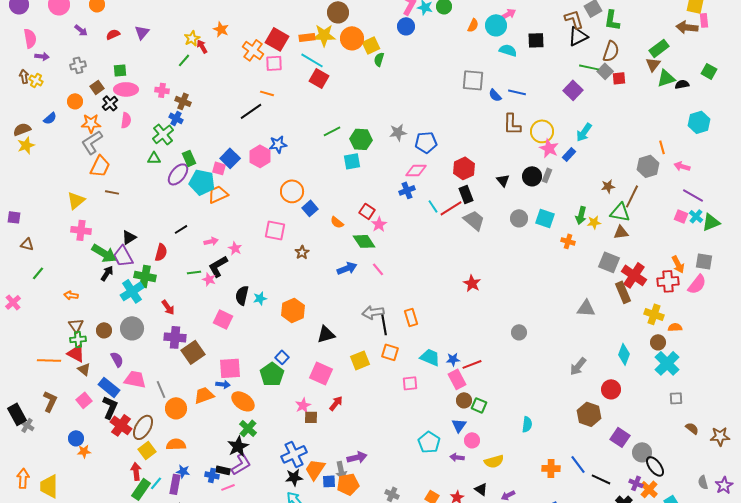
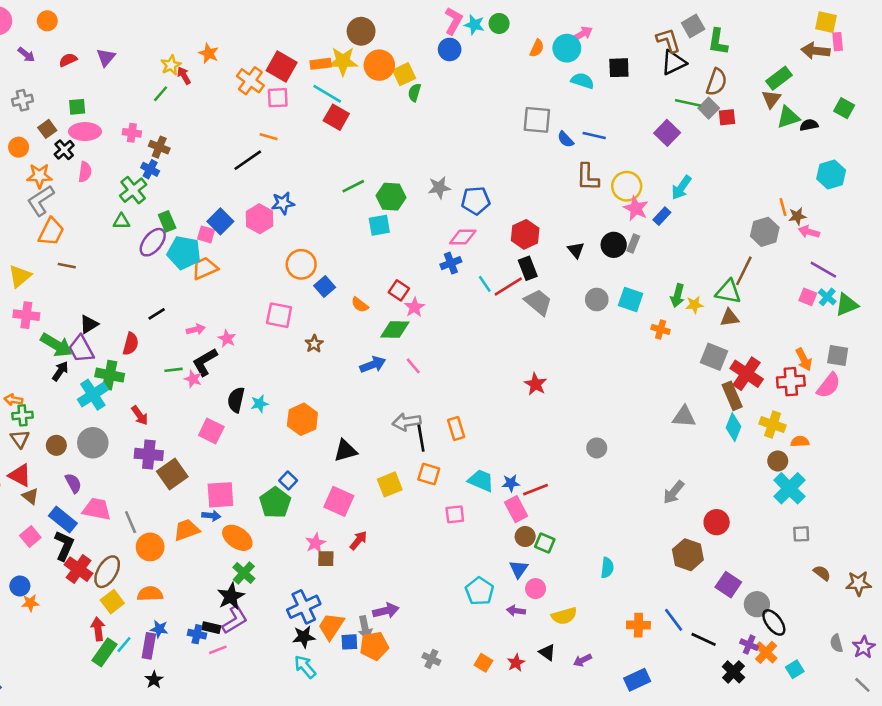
brown star: (608, 186) -> (797, 216), moved
green diamond: (364, 241) -> (395, 329), turned -55
green cross: (78, 339) -> (22, 415), moved
cyan diamond: (624, 354) -> (733, 427), moved

